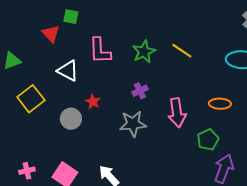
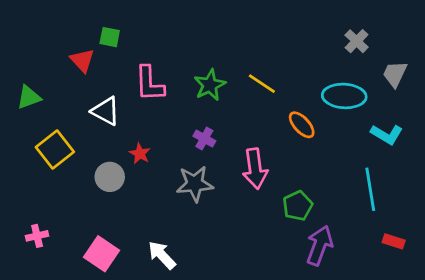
purple cross: (140, 91) -> (204, 139), turned -35
orange ellipse: (220, 104) -> (302, 125), moved, turned 45
pink cross: (27, 171) -> (37, 236), moved

